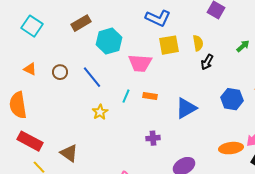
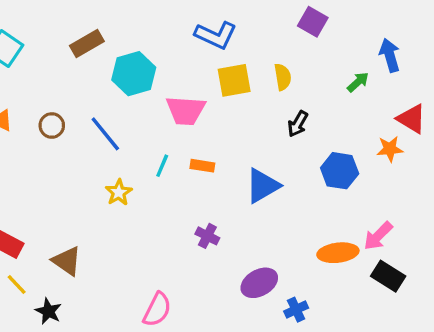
black arrow: (207, 62) -> (298, 124), moved
purple cross: (153, 138) -> (207, 236), turned 32

